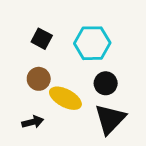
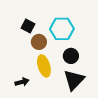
brown circle: (39, 79) -> (39, 42), moved
yellow ellipse: (65, 98) -> (44, 66), turned 45

